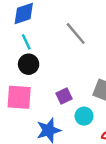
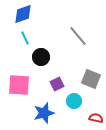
gray line: (76, 34) -> (78, 36), moved
black circle: (29, 64) -> (41, 57), moved

